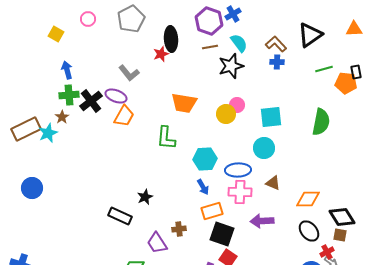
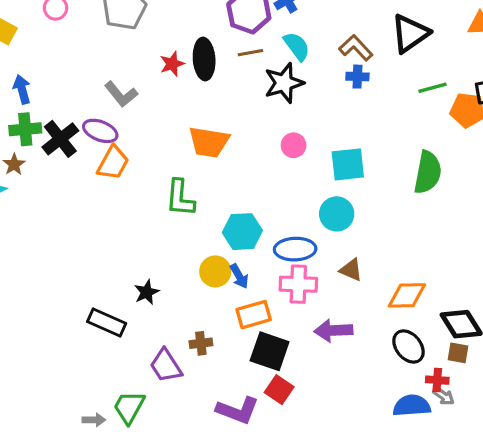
black ellipse: (171, 39) -> (204, 59), moved
yellow circle: (226, 114) -> (215, 271), moved
red cross: (327, 252) -> (437, 380), turned 32

